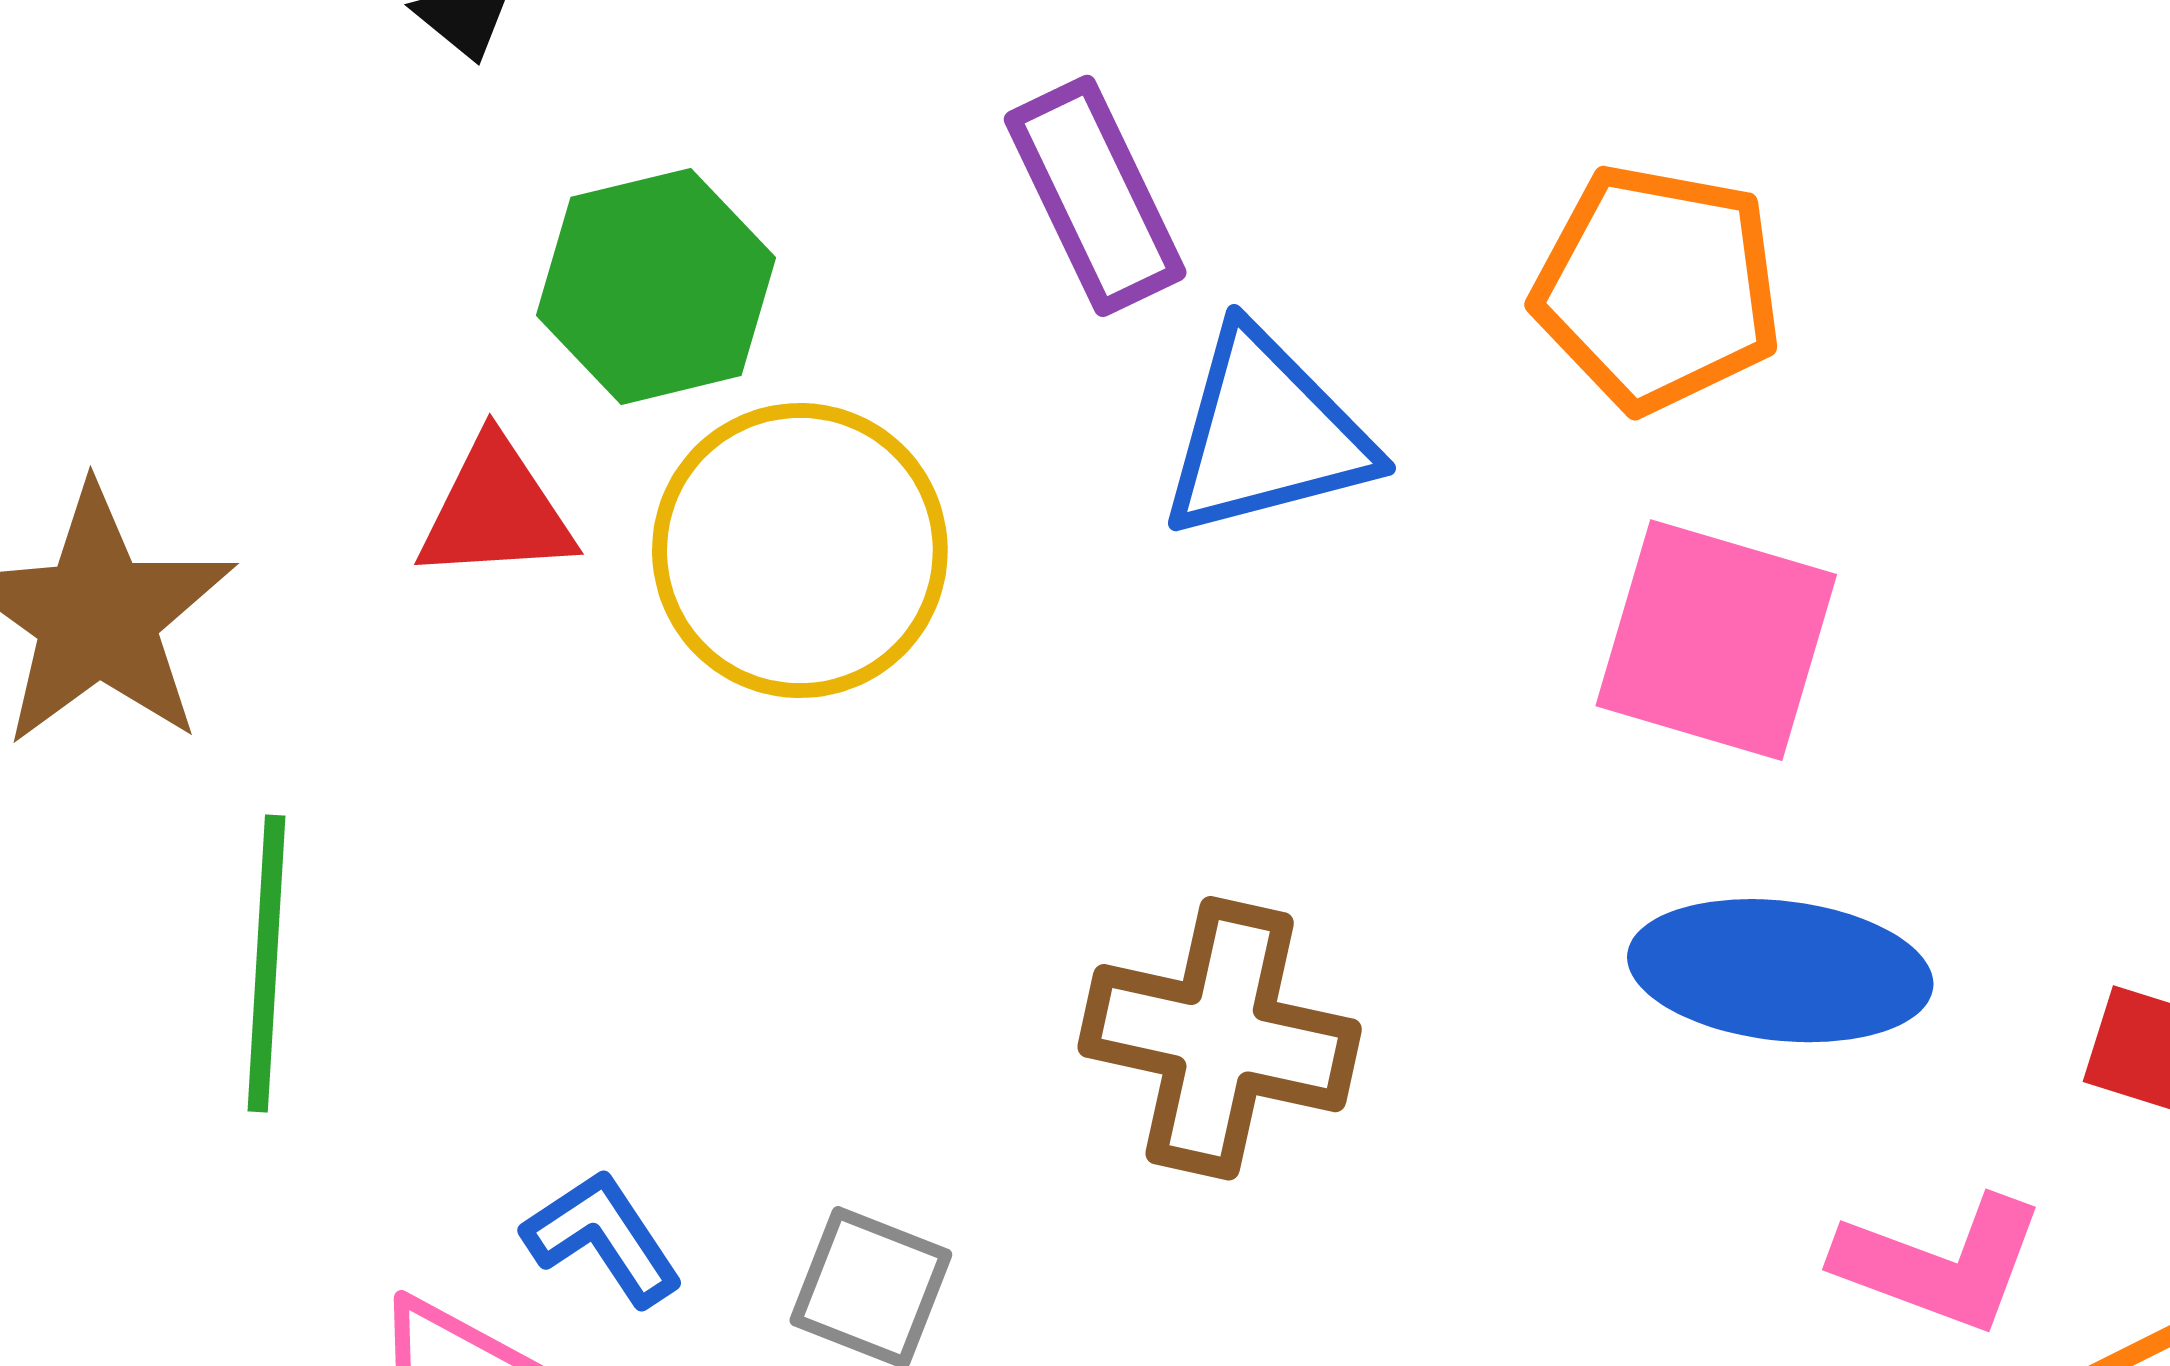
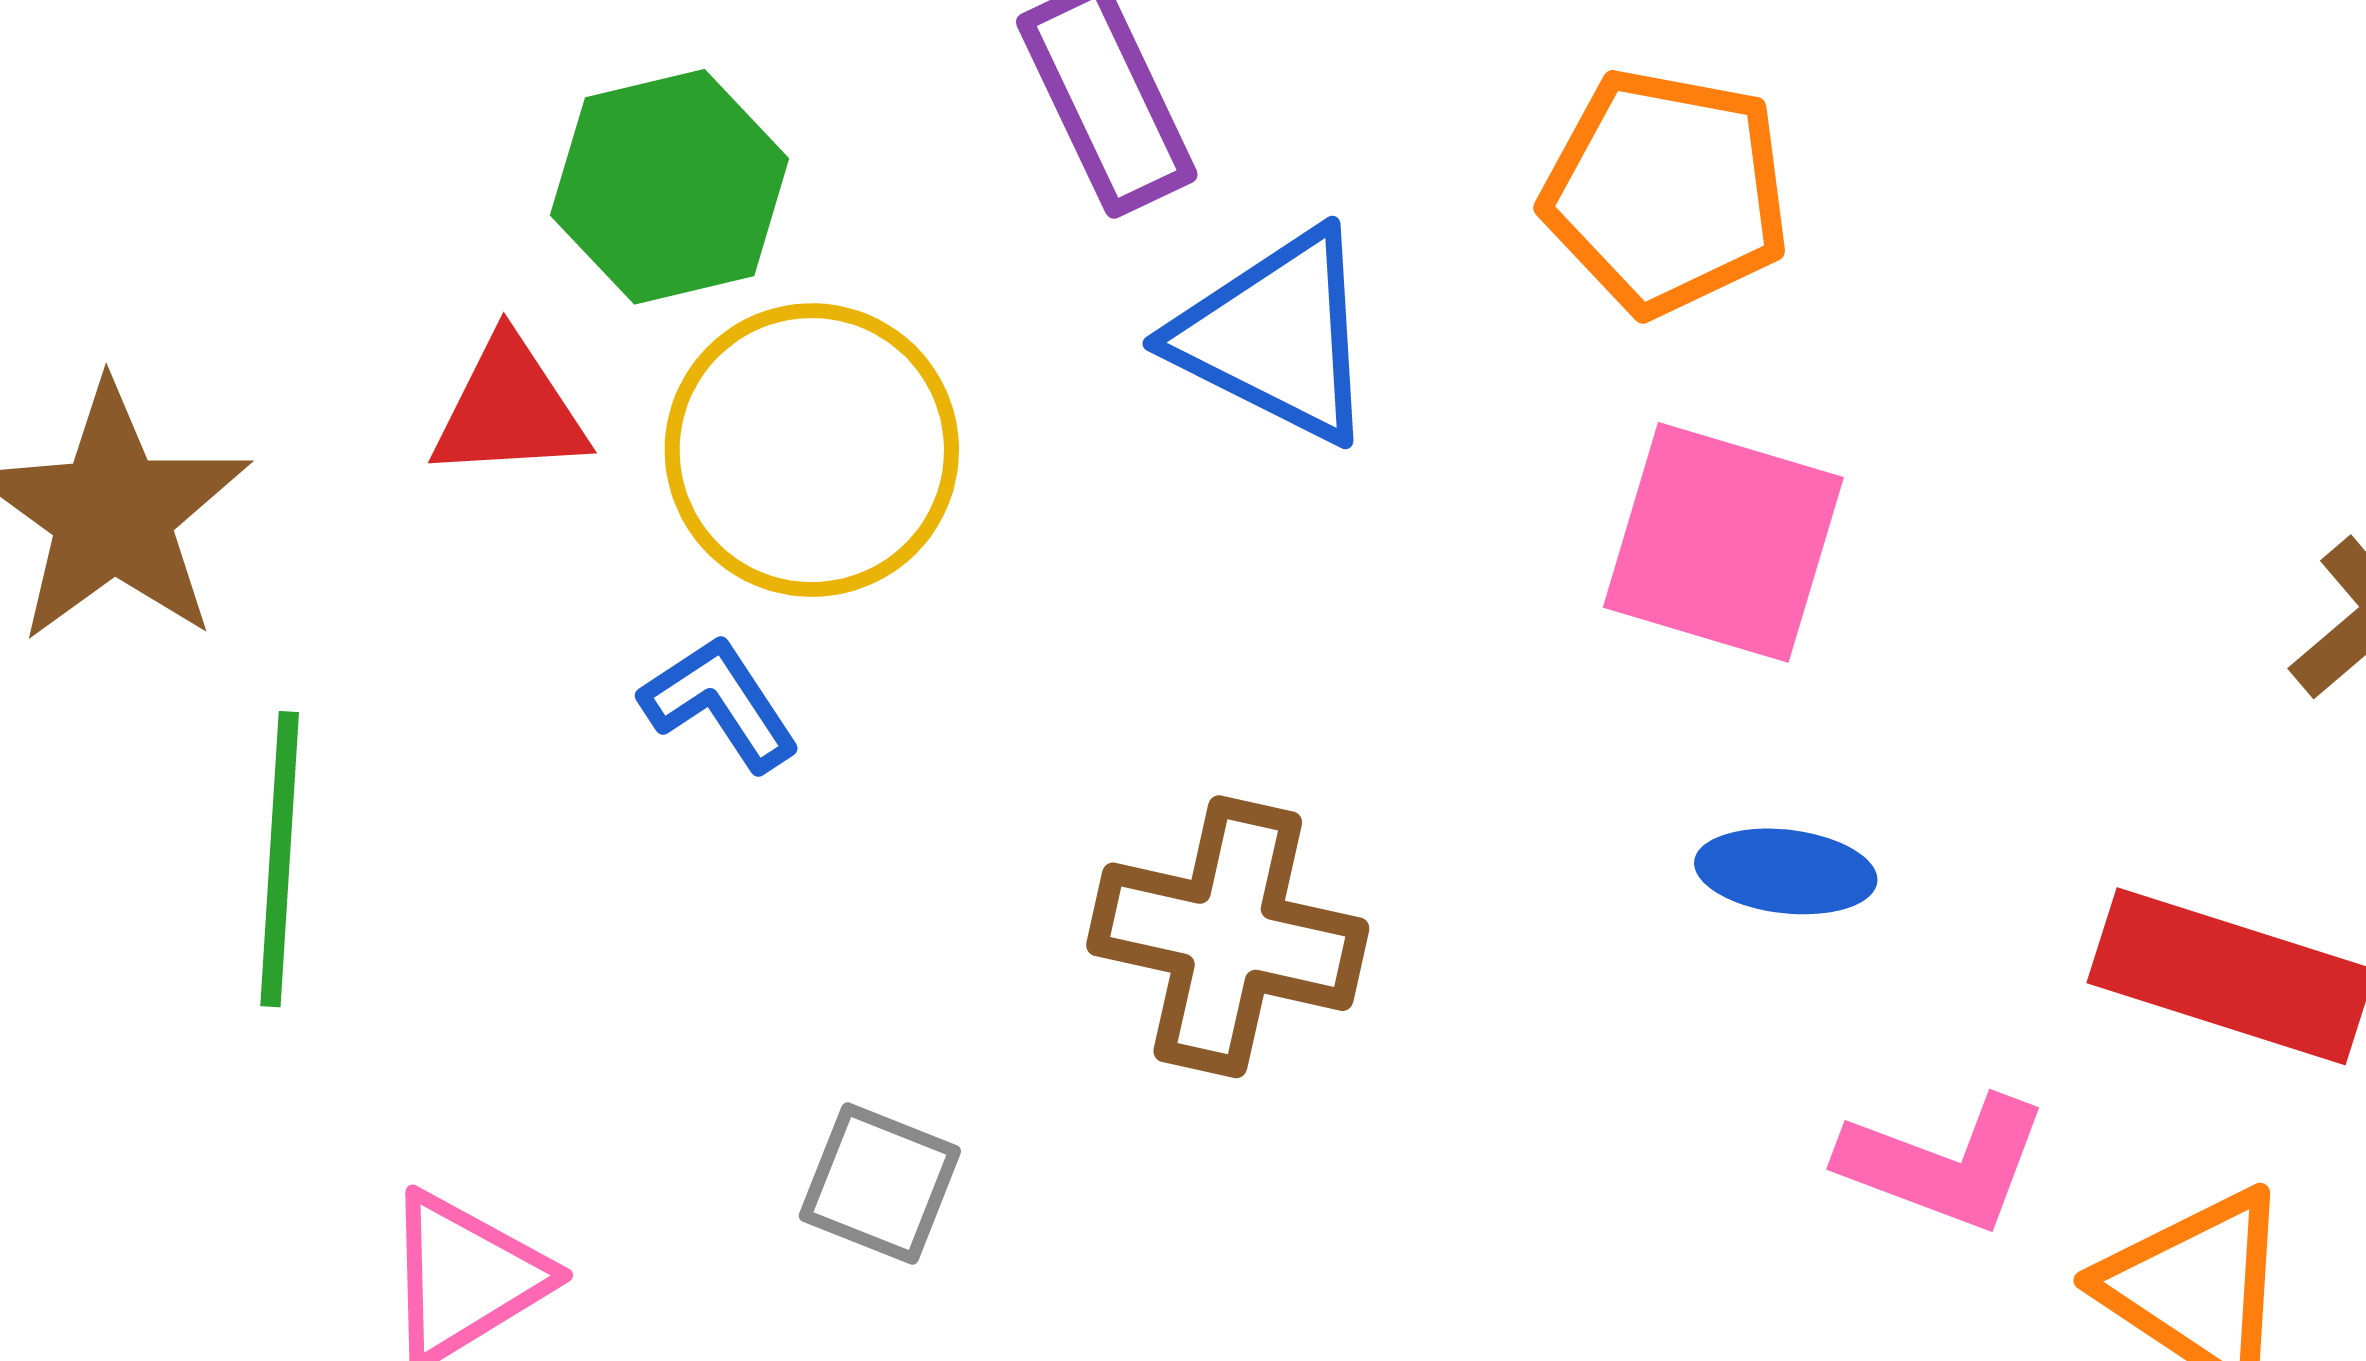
blue triangle: (1266, 434) -> (1276, 336), turned 41
blue ellipse: (1780, 971) -> (1786, 871), size x0.6
blue L-shape: (603, 1238) -> (720, 703), moved

